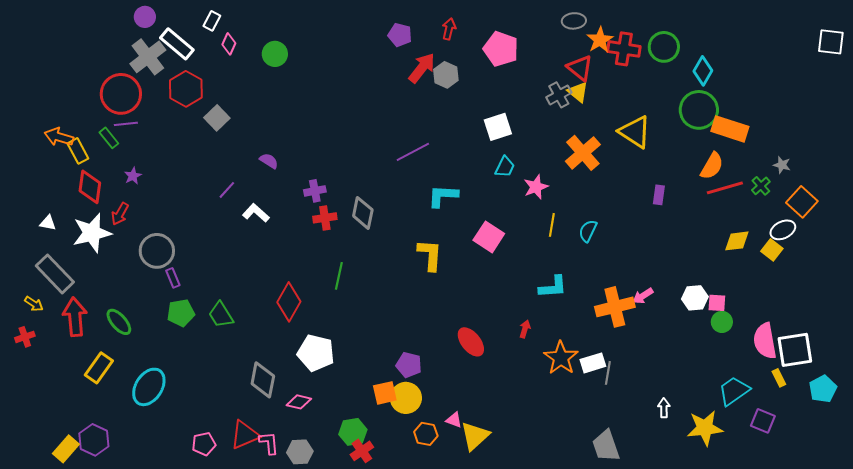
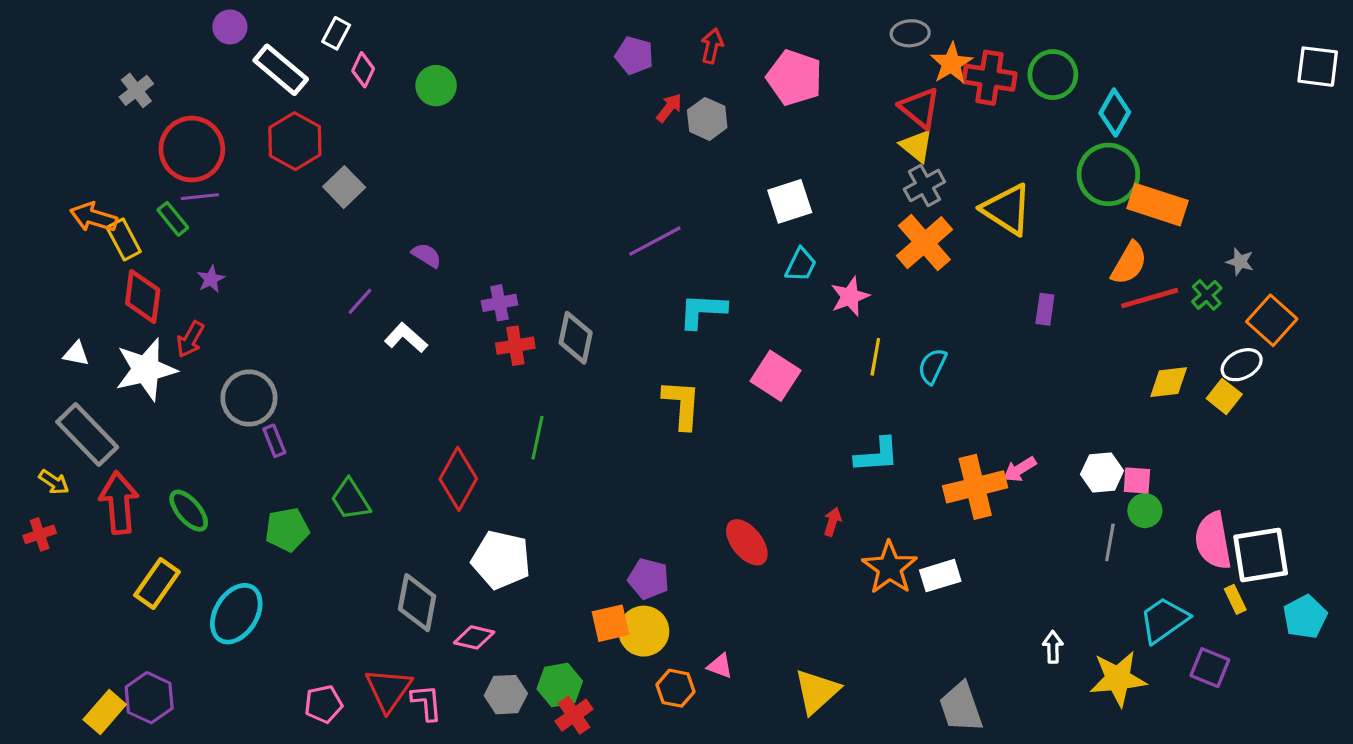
gray cross: (148, 57) -> (136, 90), moved, size x0.6
red arrow: (422, 68) -> (669, 108), size x0.6
gray cross: (559, 95) -> (924, 186), moved
green pentagon: (181, 313) -> (287, 530), moved
gray line: (608, 373) -> (1110, 542), moved
red triangle: (245, 435) -> (388, 690), turned -32
yellow triangle: (475, 436) -> (817, 691), moved
gray hexagon: (300, 452) -> (506, 695), moved

